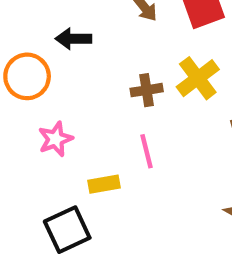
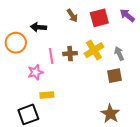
pink star: (55, 139) -> (35, 72), moved
pink line: (146, 151) -> (51, 56), moved

